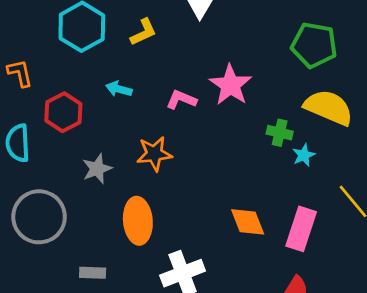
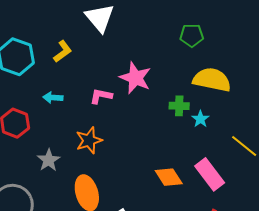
green pentagon: (314, 45) -> (192, 35), size x0.7
pink rectangle: (301, 229) -> (210, 174), turned -44

